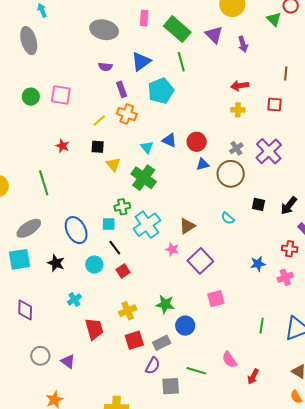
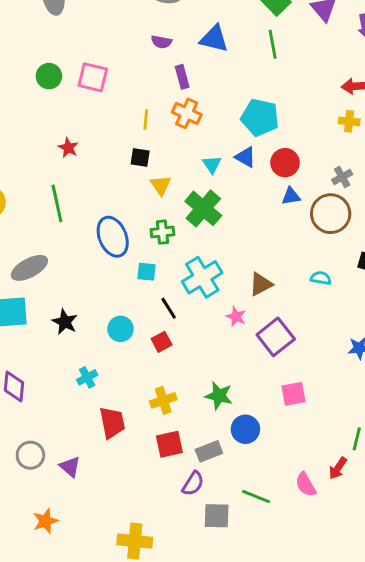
blue triangle: (141, 61) -> (214, 39), turned 45
cyan pentagon: (161, 91) -> (260, 117), moved, turned 30
yellow line: (99, 120) -> (146, 119), turned -48
red star: (62, 146) -> (68, 148), moved
green cross: (122, 207) -> (162, 232), moved
cyan semicircle: (228, 218) -> (321, 278), turned 144
blue ellipse: (76, 230) -> (113, 237), moved
black line: (115, 248) -> (169, 308), moved
red arrow: (253, 377) -> (338, 468), moved

